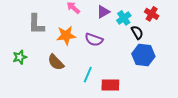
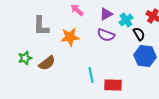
purple semicircle: (94, 40) -> (106, 35), moved
brown semicircle: (56, 62) -> (47, 63), moved, turned -84
cyan line: (88, 75) -> (91, 75), turned -35

